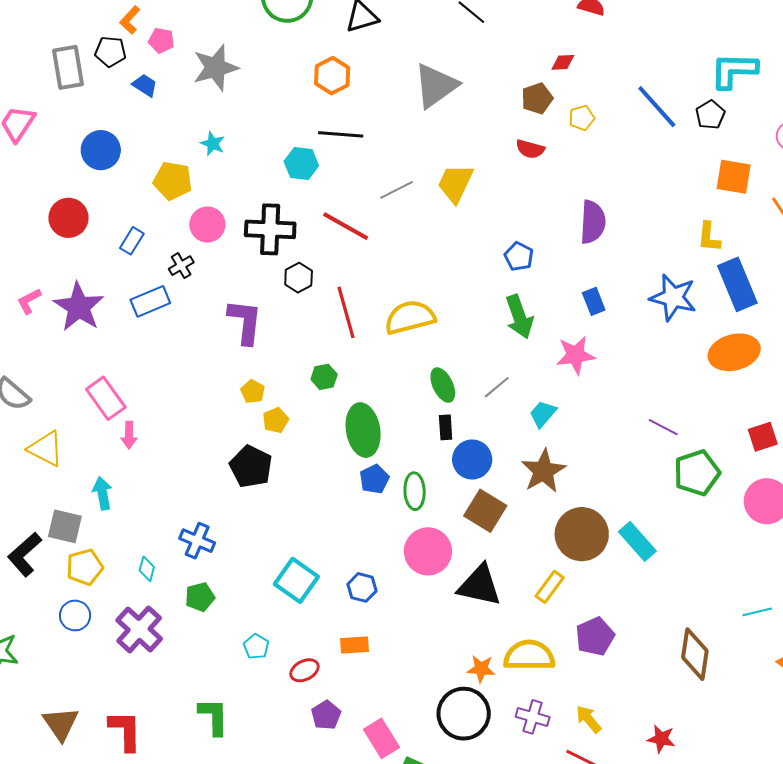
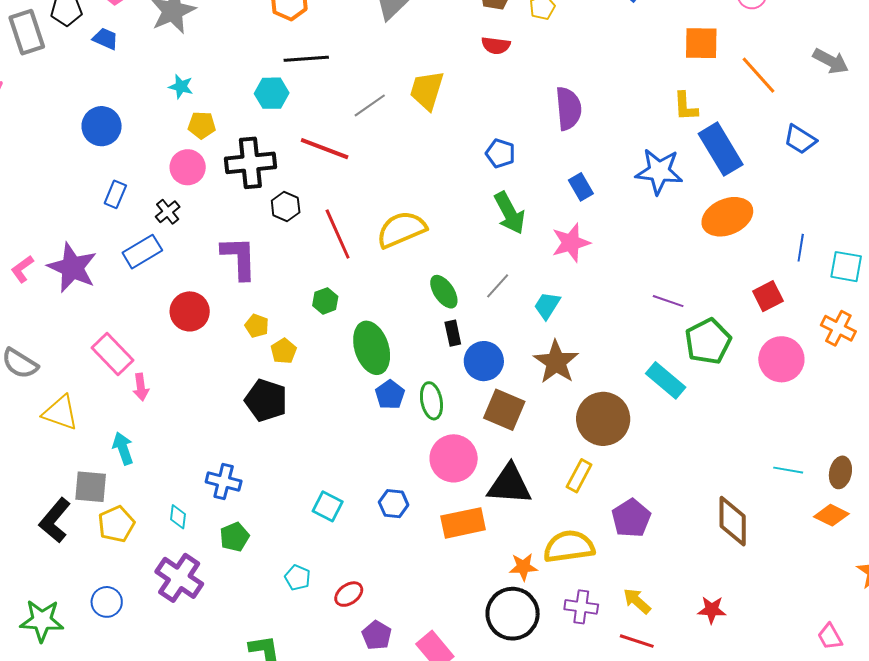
blue circle: (101, 150) -> (102, 126), moved
yellow pentagon: (173, 181) -> (202, 125), moved, size x0.7
red circle: (68, 218) -> (190, 311), moved
cyan rectangle: (637, 541) -> (666, 380), moved
cyan square: (296, 580) -> (328, 506), size x0.7
cyan line: (757, 612) -> (788, 470), turned 32
blue circle: (75, 615) -> (107, 602), moved
orange rectangle: (355, 645) -> (463, 523), moved, size x1.5

